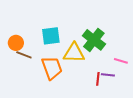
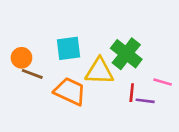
orange trapezoid: (52, 68) -> (70, 91), turned -45
red line: (98, 79) -> (132, 93), moved

